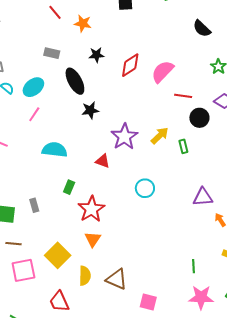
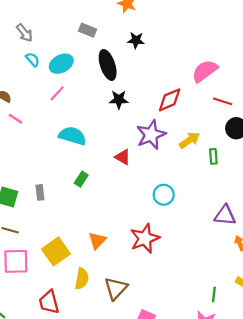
red diamond: (130, 65) -> (170, 100), moved
red star: (91, 209) -> (145, 238), moved
green line: (194, 266) -> (214, 295), moved
brown triangle: (117, 279) -> (116, 288), turned 40

